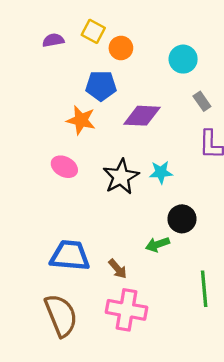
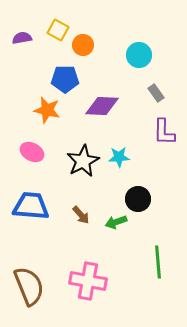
blue trapezoid: (70, 255) -> (31, 206), moved
brown arrow: (118, 269) -> (81, 215), moved

